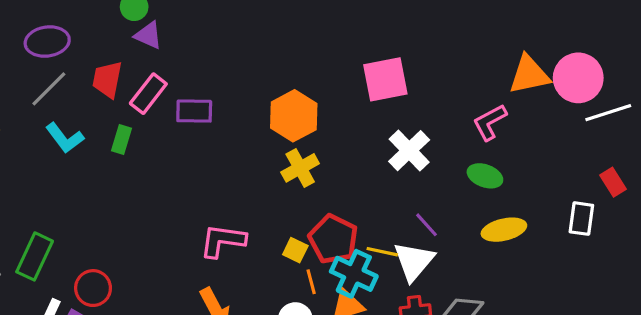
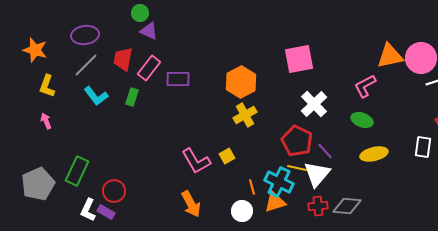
red pentagon: (333, 239) -> (297, 141), moved
pink L-shape: (223, 241) -> (196, 161), turned -128
yellow square: (295, 250) -> (227, 156), moved, turned 35

